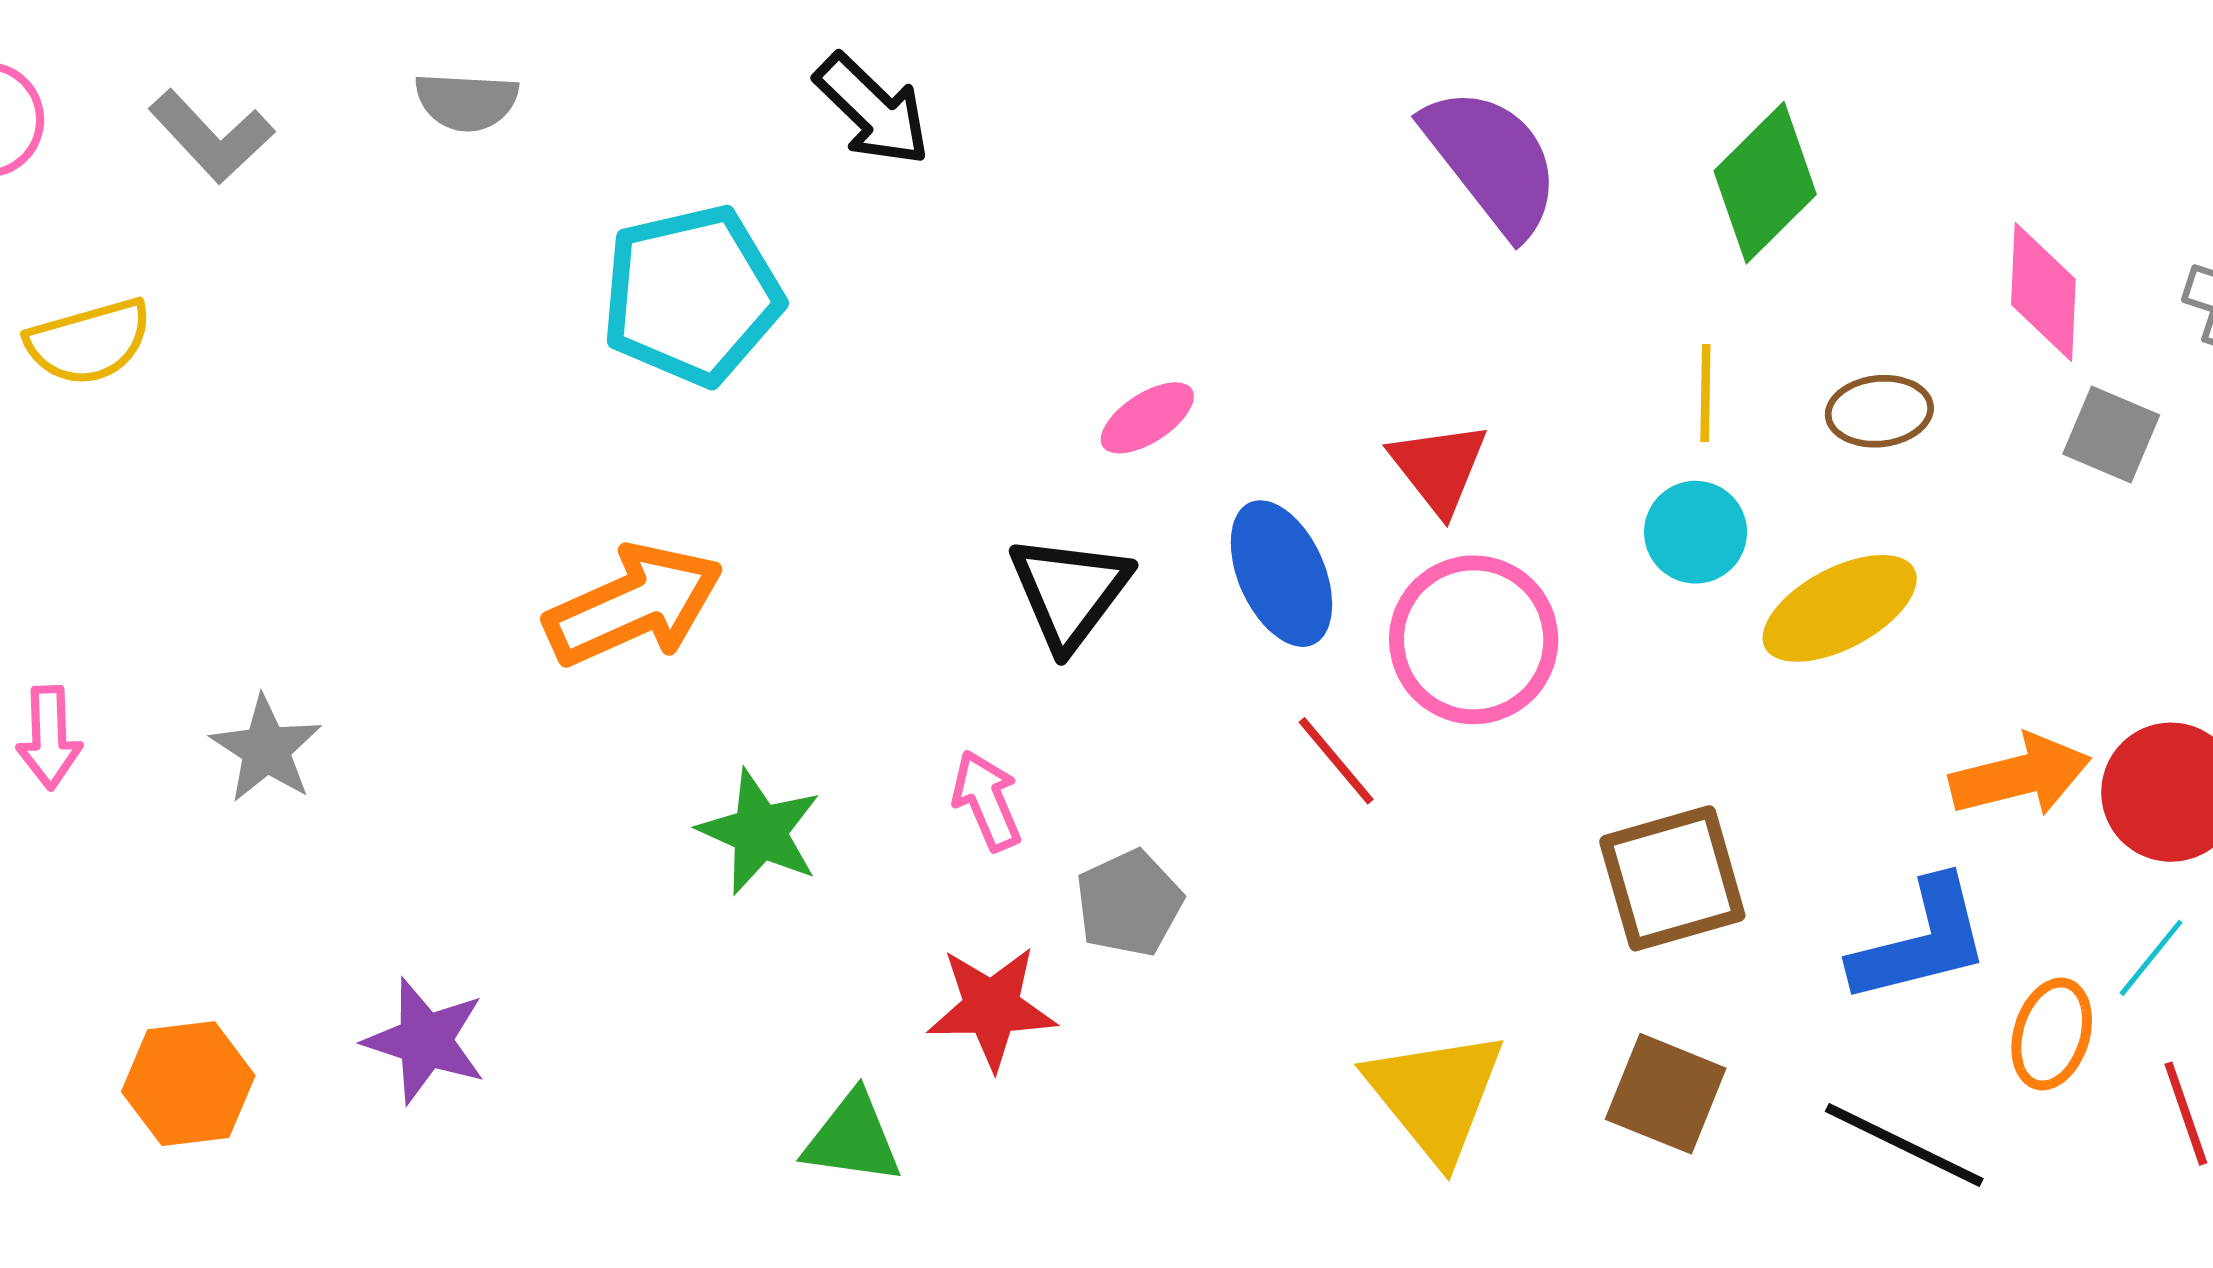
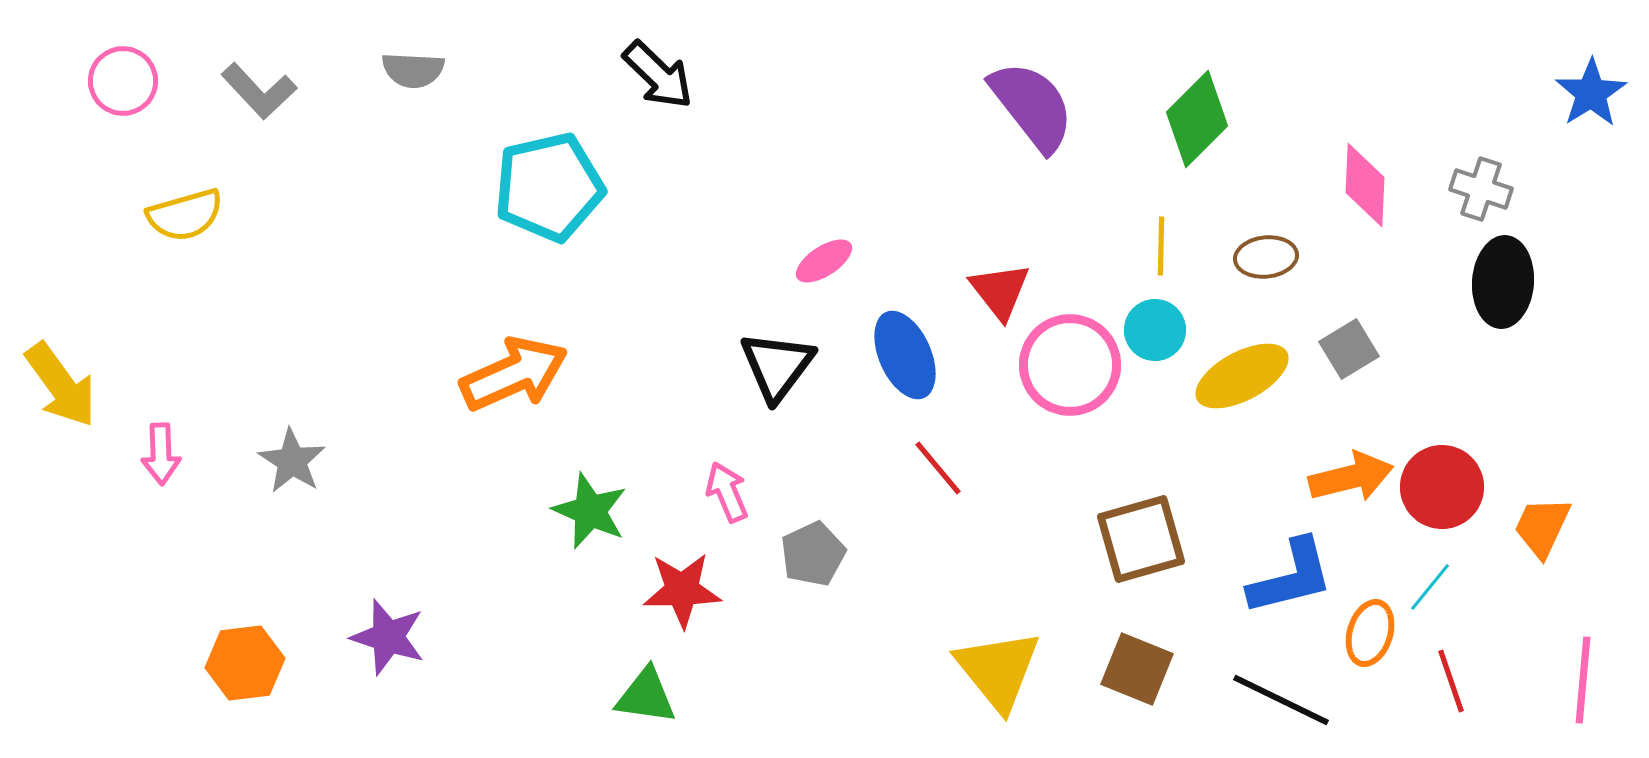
gray square: (2111, 434) -> (1349, 349), moved, turned 36
pink circle: (1474, 640) -> (1070, 365), moved
red star: (992, 1008) -> (682, 590), moved

